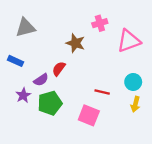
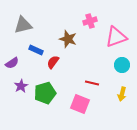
blue rectangle: (15, 61) -> (36, 50), moved
purple semicircle: (41, 80) -> (12, 63), moved
cyan circle: (133, 82) -> (122, 65), moved

